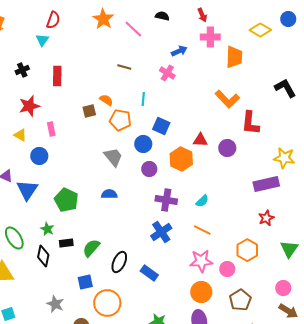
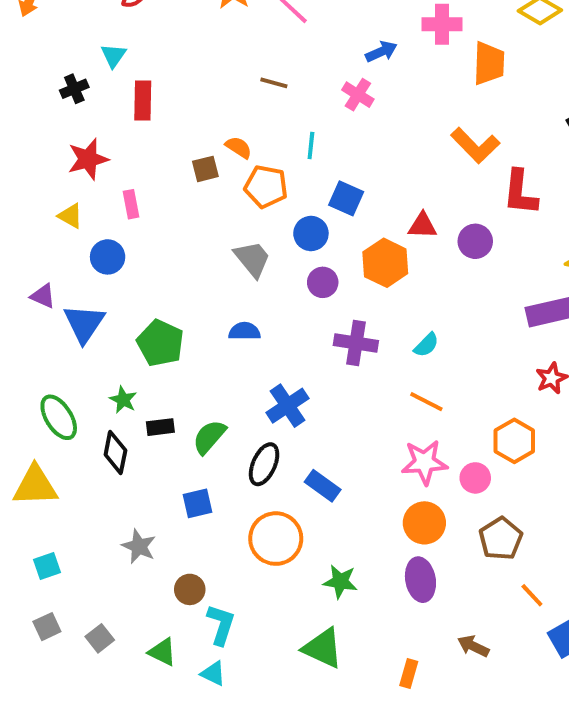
cyan triangle: (42, 40) -> (113, 56), moved
blue cross: (161, 232) -> (287, 406), moved
orange circle: (107, 303) -> (276, 539), moved

